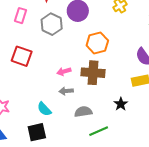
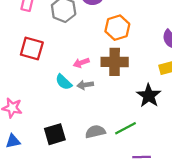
black star: (121, 104) -> (149, 96), size x1.5
cyan semicircle: (44, 109) -> (64, 82), moved
gray semicircle: (83, 112) -> (95, 132), moved

